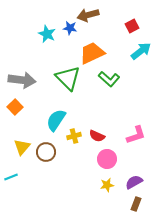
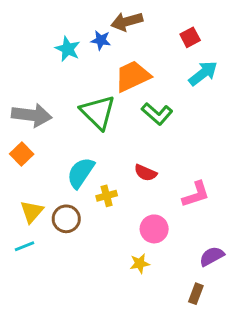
red semicircle: (97, 136) -> (145, 173), moved
cyan line: (11, 177) -> (24, 246), moved
purple semicircle: (134, 182) -> (212, 256), moved
yellow star: (107, 185) -> (140, 263), moved

